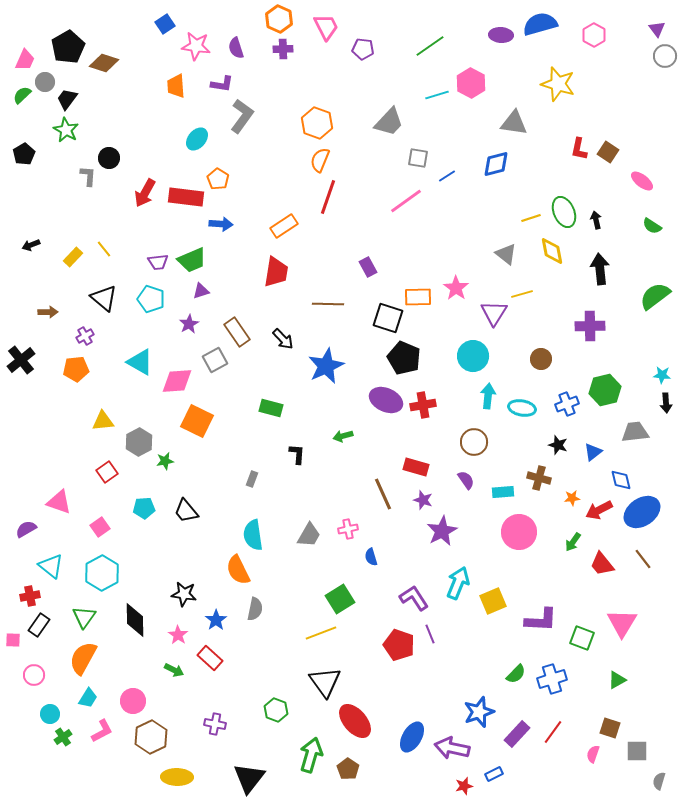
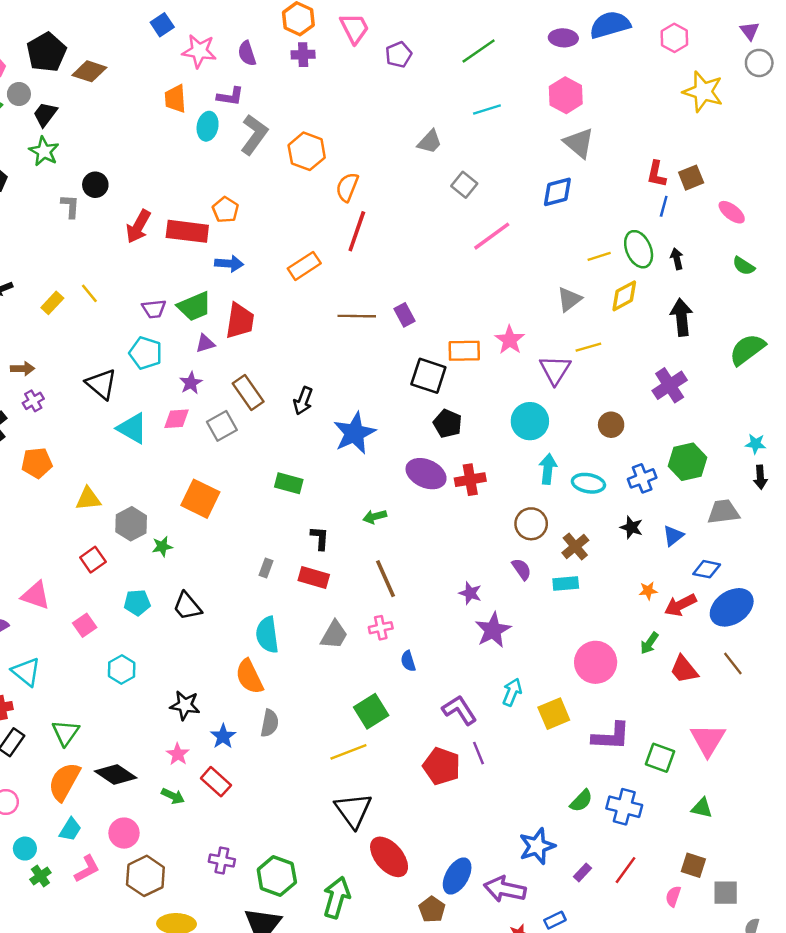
purple pentagon: (363, 49) -> (399, 55), turned -30
pink hexagon: (471, 83) -> (566, 95), moved
yellow star: (558, 84) -> (703, 92), moved
gray trapezoid: (389, 122) -> (430, 142), size x0.7
orange hexagon: (317, 123) -> (307, 151), moved
gray triangle: (514, 123) -> (579, 143), turned 32
cyan ellipse: (197, 139) -> (208, 126), moved, turned -30
brown square: (608, 152) -> (691, 178), turned 35
gray square: (418, 158) -> (464, 185), turned 30
blue line: (447, 176) -> (664, 206), moved, turned -42
pink line: (406, 201) -> (492, 236), moved
yellow diamond: (552, 251) -> (624, 296), turned 72
gray triangle: (506, 254) -> (569, 299), turned 45
red trapezoid: (276, 272) -> (240, 321), moved
black triangle: (104, 298) -> (101, 384), moved
brown line: (328, 304) -> (357, 316), moved
purple cross: (590, 326) -> (670, 385), turned -32
purple cross: (85, 336) -> (33, 401), moved
black arrow: (283, 339) -> (303, 401), turned 65
black pentagon: (404, 358) -> (448, 424), size x0.7
orange pentagon: (76, 369) -> (37, 463), moved
pink diamond: (177, 381) -> (177, 419), moved, size x0.7
red rectangle: (416, 467) -> (314, 578), moved
brown cross: (539, 478) -> (575, 546), moved, turned 35
blue diamond: (621, 480) -> (707, 569), turned -65
brown line: (383, 494) -> (385, 579), moved
pink circle: (519, 532) -> (596, 662), moved
cyan hexagon: (102, 573) -> (122, 669), moved, size x0.7
cyan arrow: (458, 583) -> (512, 692), size x0.7
black diamond: (135, 620) -> (116, 775), moved, turned -56
blue cross: (552, 679) -> (624, 807), turned 32
green triangle: (617, 680) -> (702, 808), turned 42
green hexagon: (276, 710) -> (277, 876), moved, size x1.4
purple rectangle: (517, 734) -> (582, 872), size x0.6
brown pentagon: (348, 769) -> (432, 909), moved

